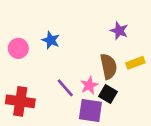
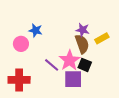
purple star: (119, 31) -> (83, 30), moved
pink circle: (18, 48) -> (21, 44), moved
pink star: (89, 85) -> (70, 60), size x1.5

